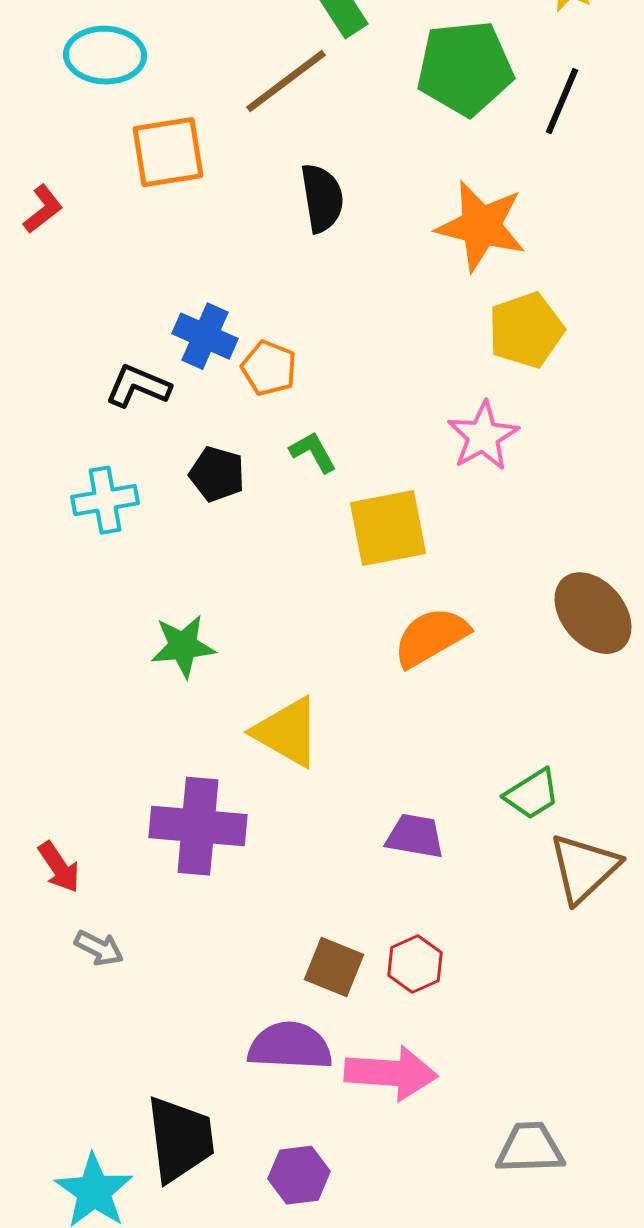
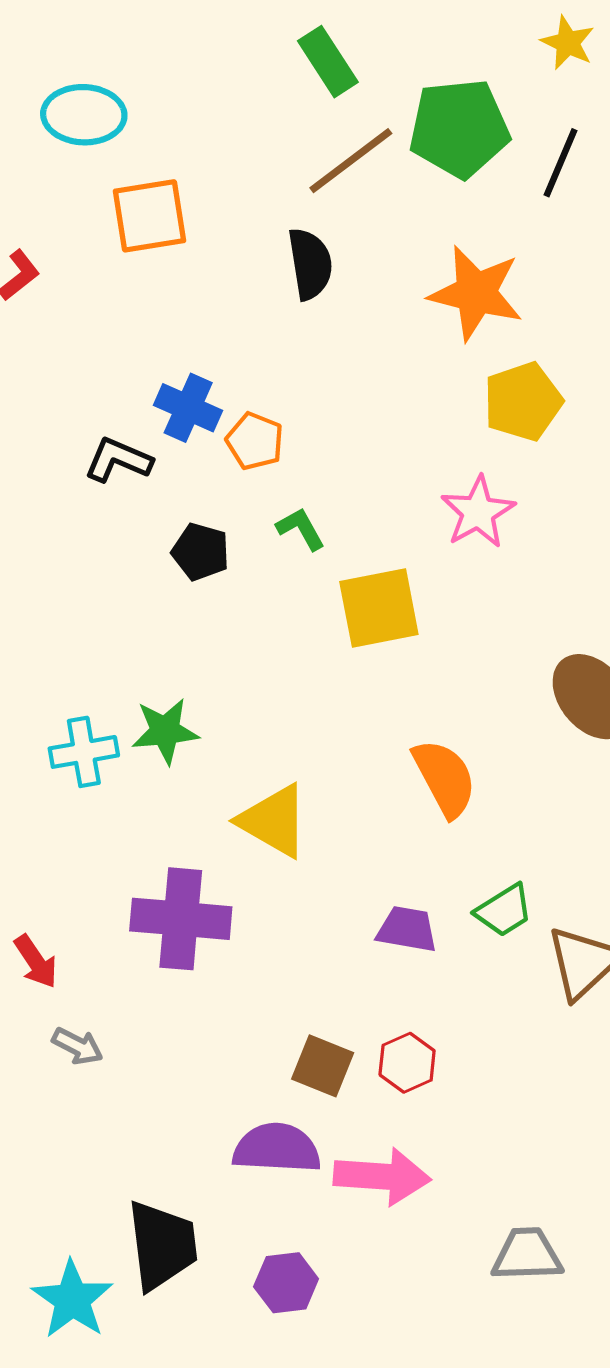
brown line: (286, 81) -> (351, 161), moved
cyan cross: (105, 500) -> (84, 752), moved
orange semicircle: (431, 637) -> (445, 778), moved, turned 92
green trapezoid: (532, 794) -> (504, 910), moved

